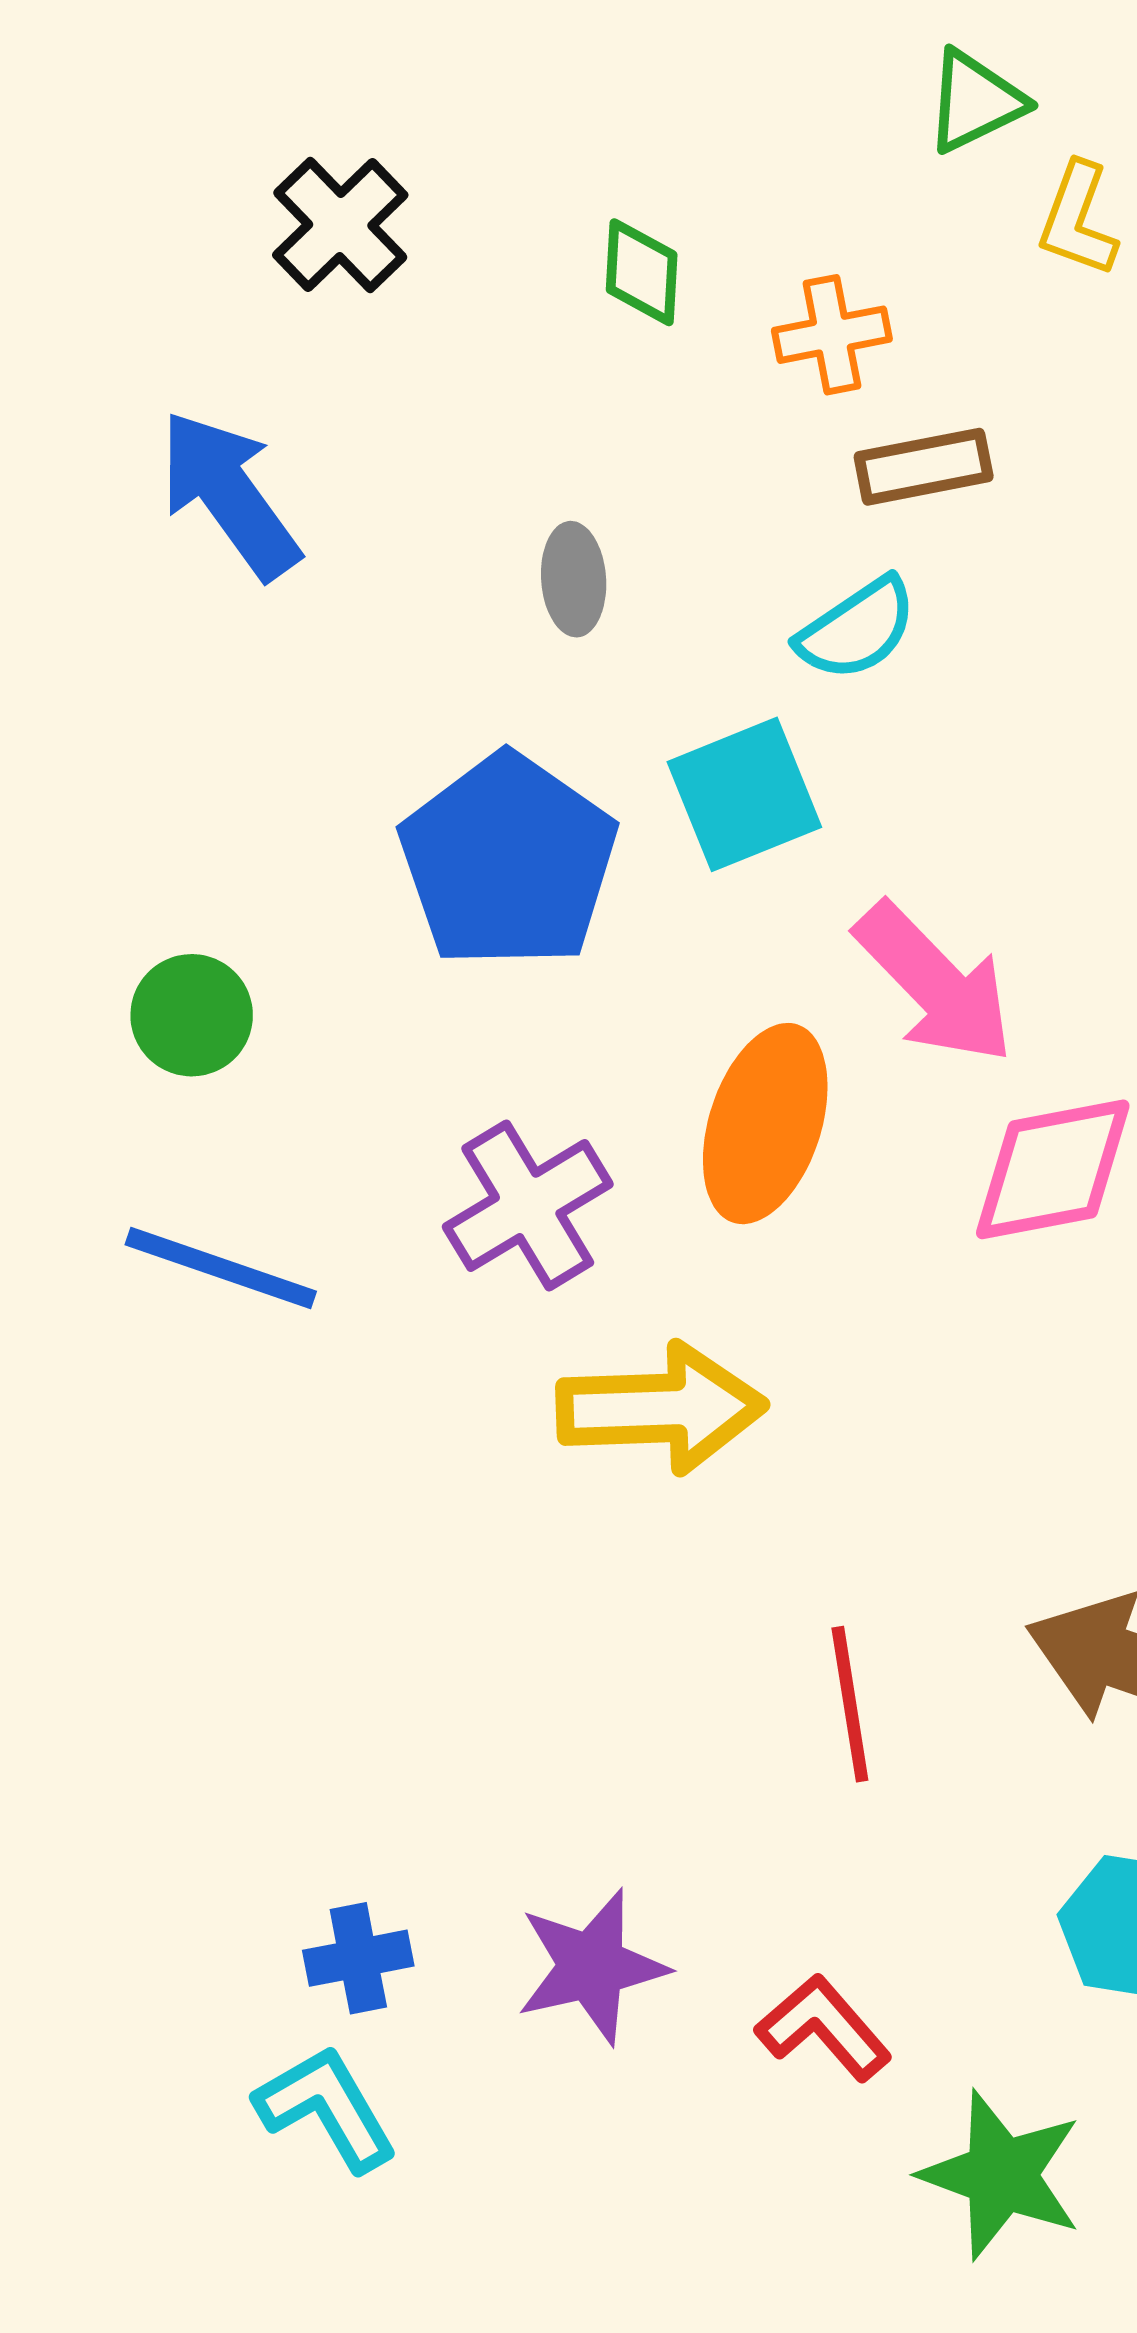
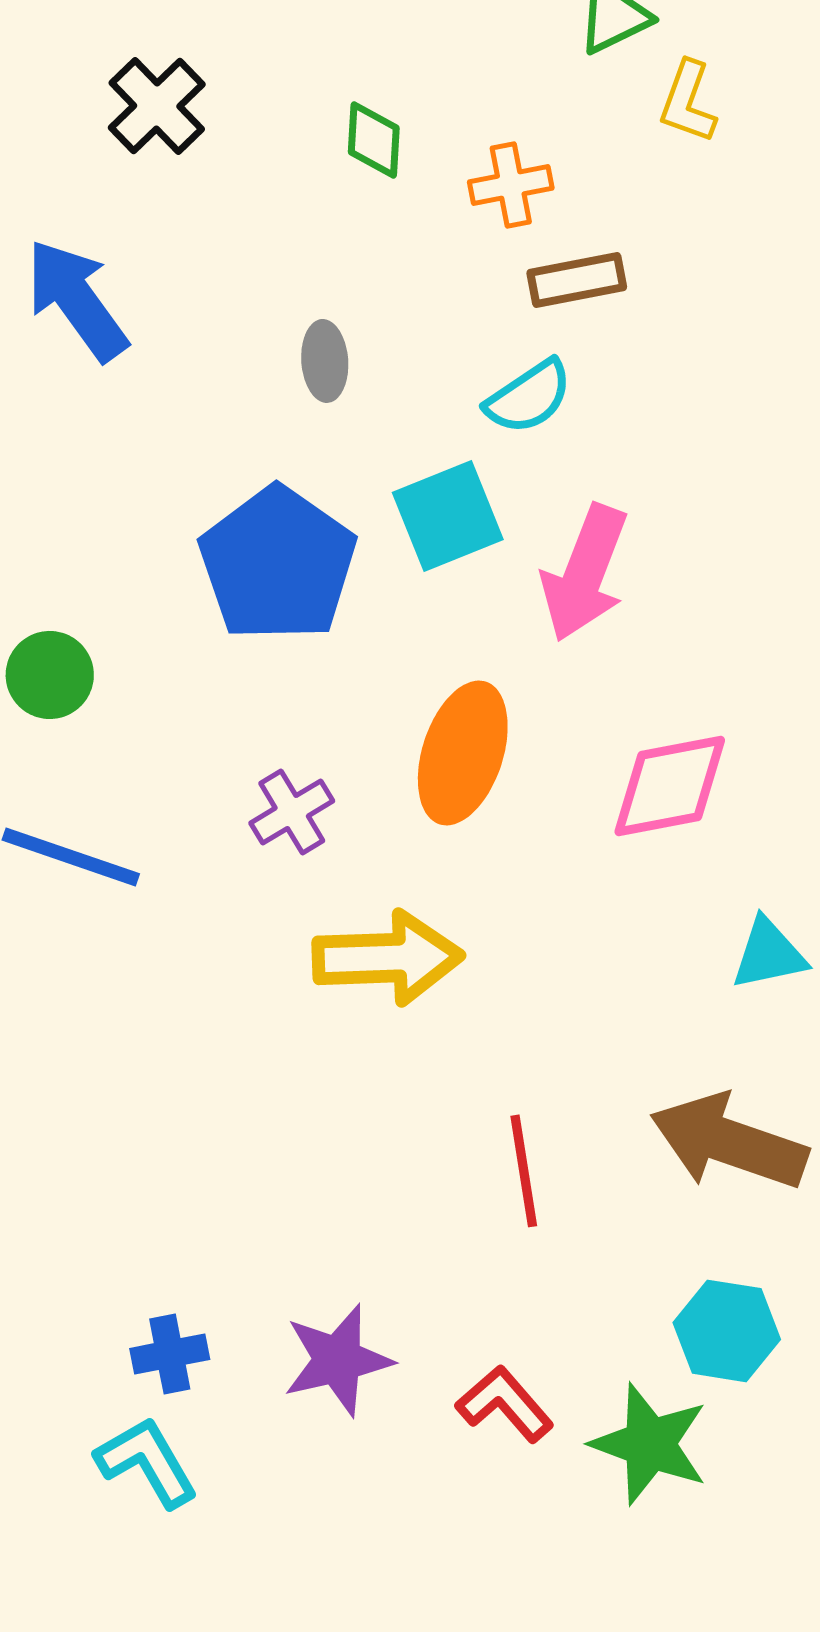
pink arrow: (935, 983) -> (585, 573), moved, turned 65
purple cross: (528, 1205) -> (292, 812), size x0.7
green star: (1001, 2175) -> (650, 1444), moved

